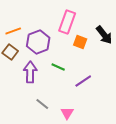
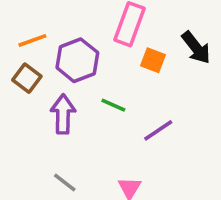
gray line: (42, 104) -> (65, 183), moved

